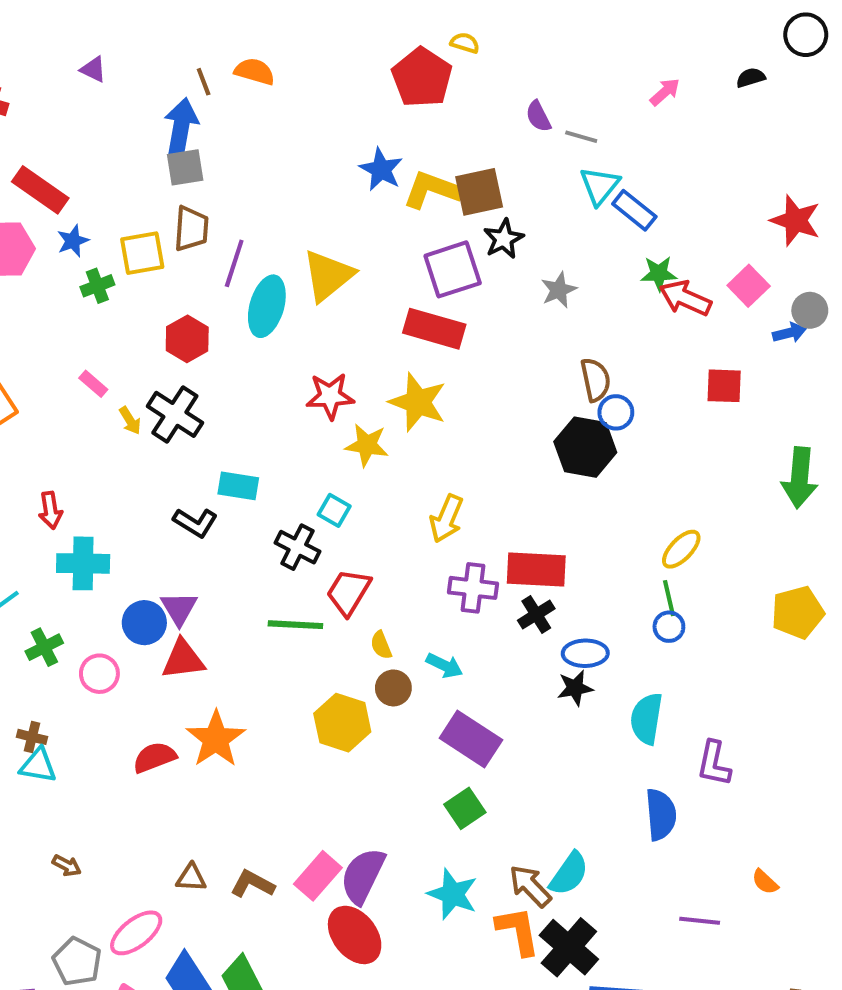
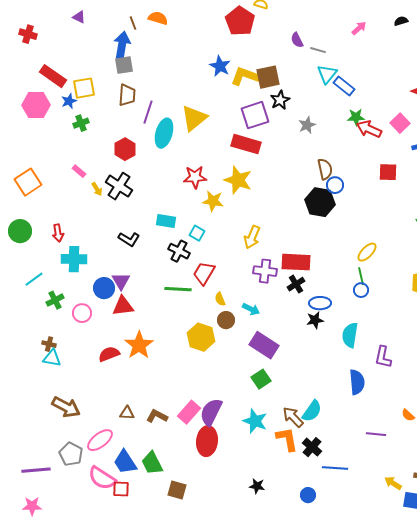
yellow square: (142, 253) -> (84, 88), moved
cyan rectangle: (238, 486) -> (166, 221), moved
brown arrow: (67, 866) -> (66, 407), size x2.0
red ellipse: (355, 935) -> (207, 441), turned 44
black cross: (569, 947) -> (312, 447), size x0.7

